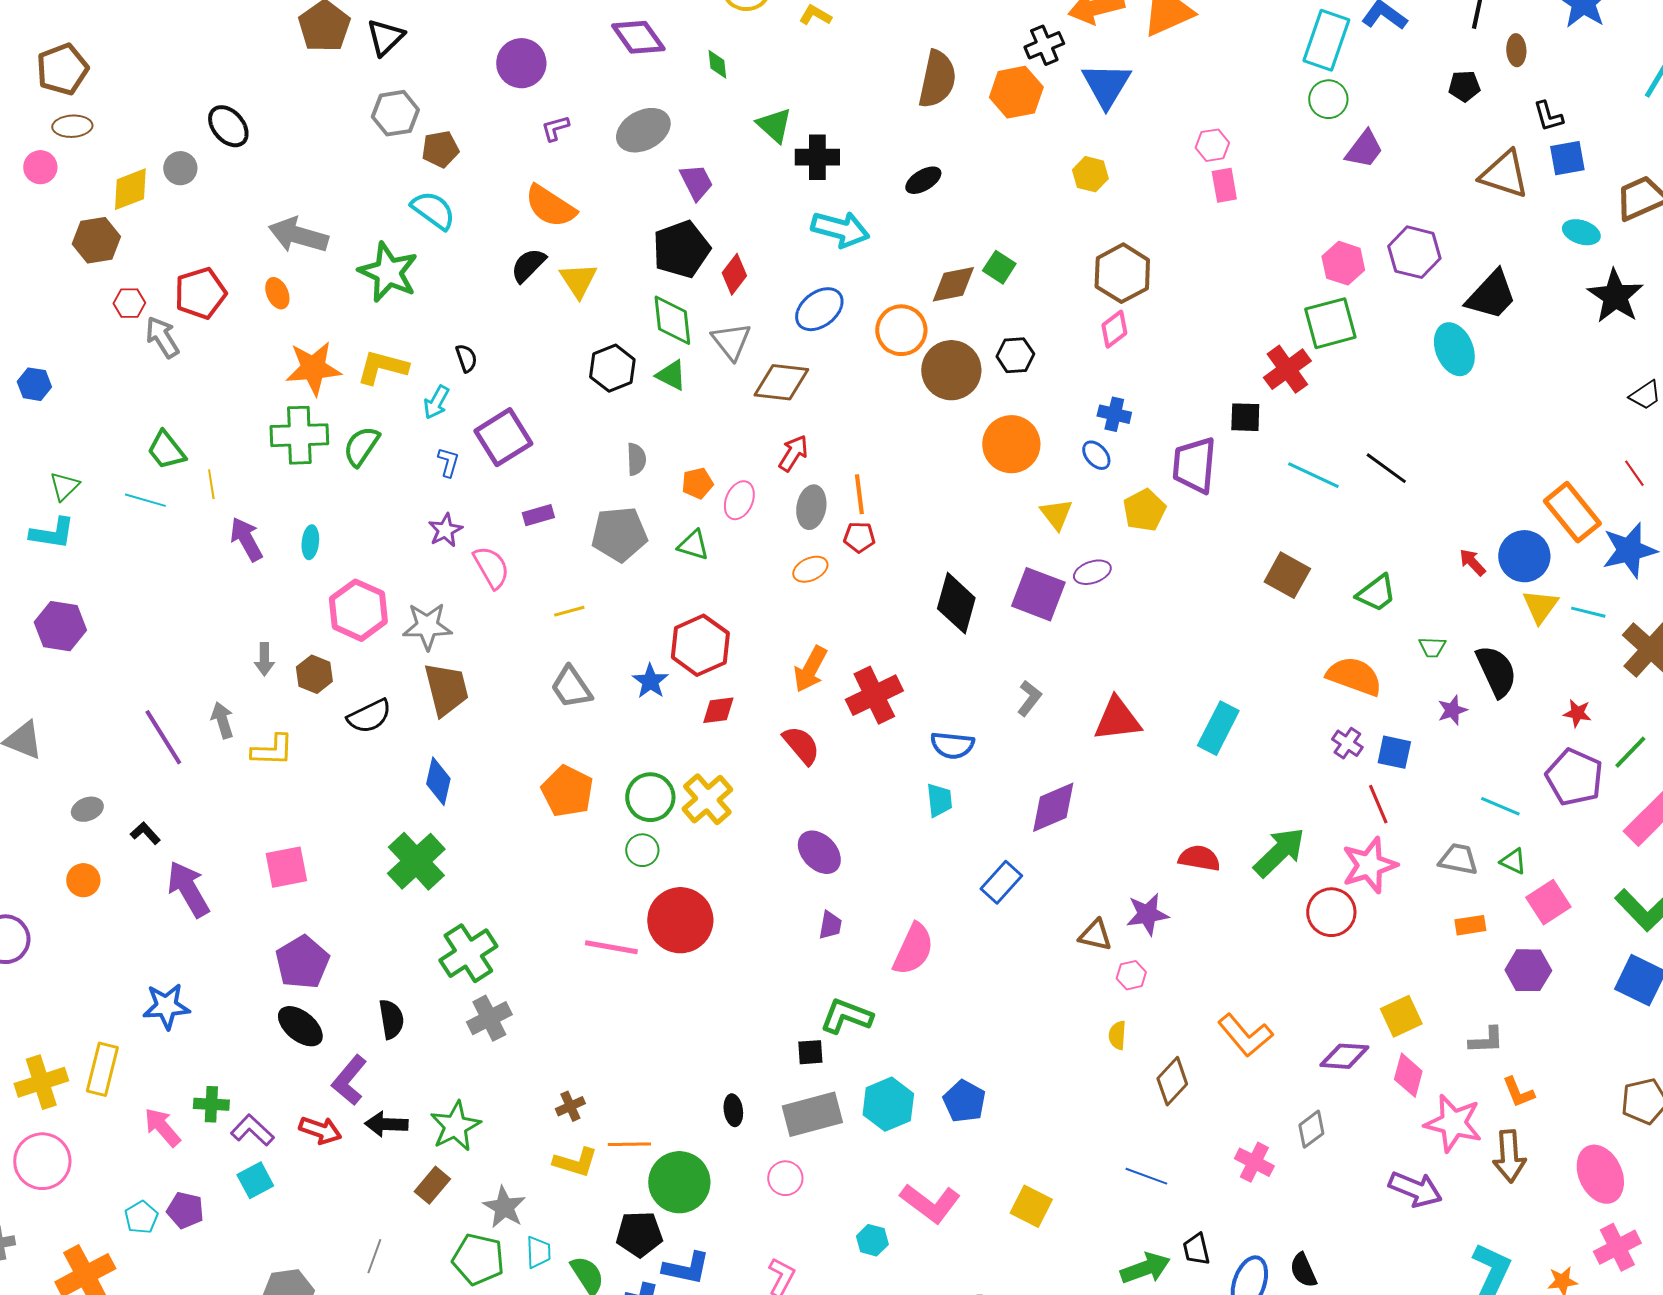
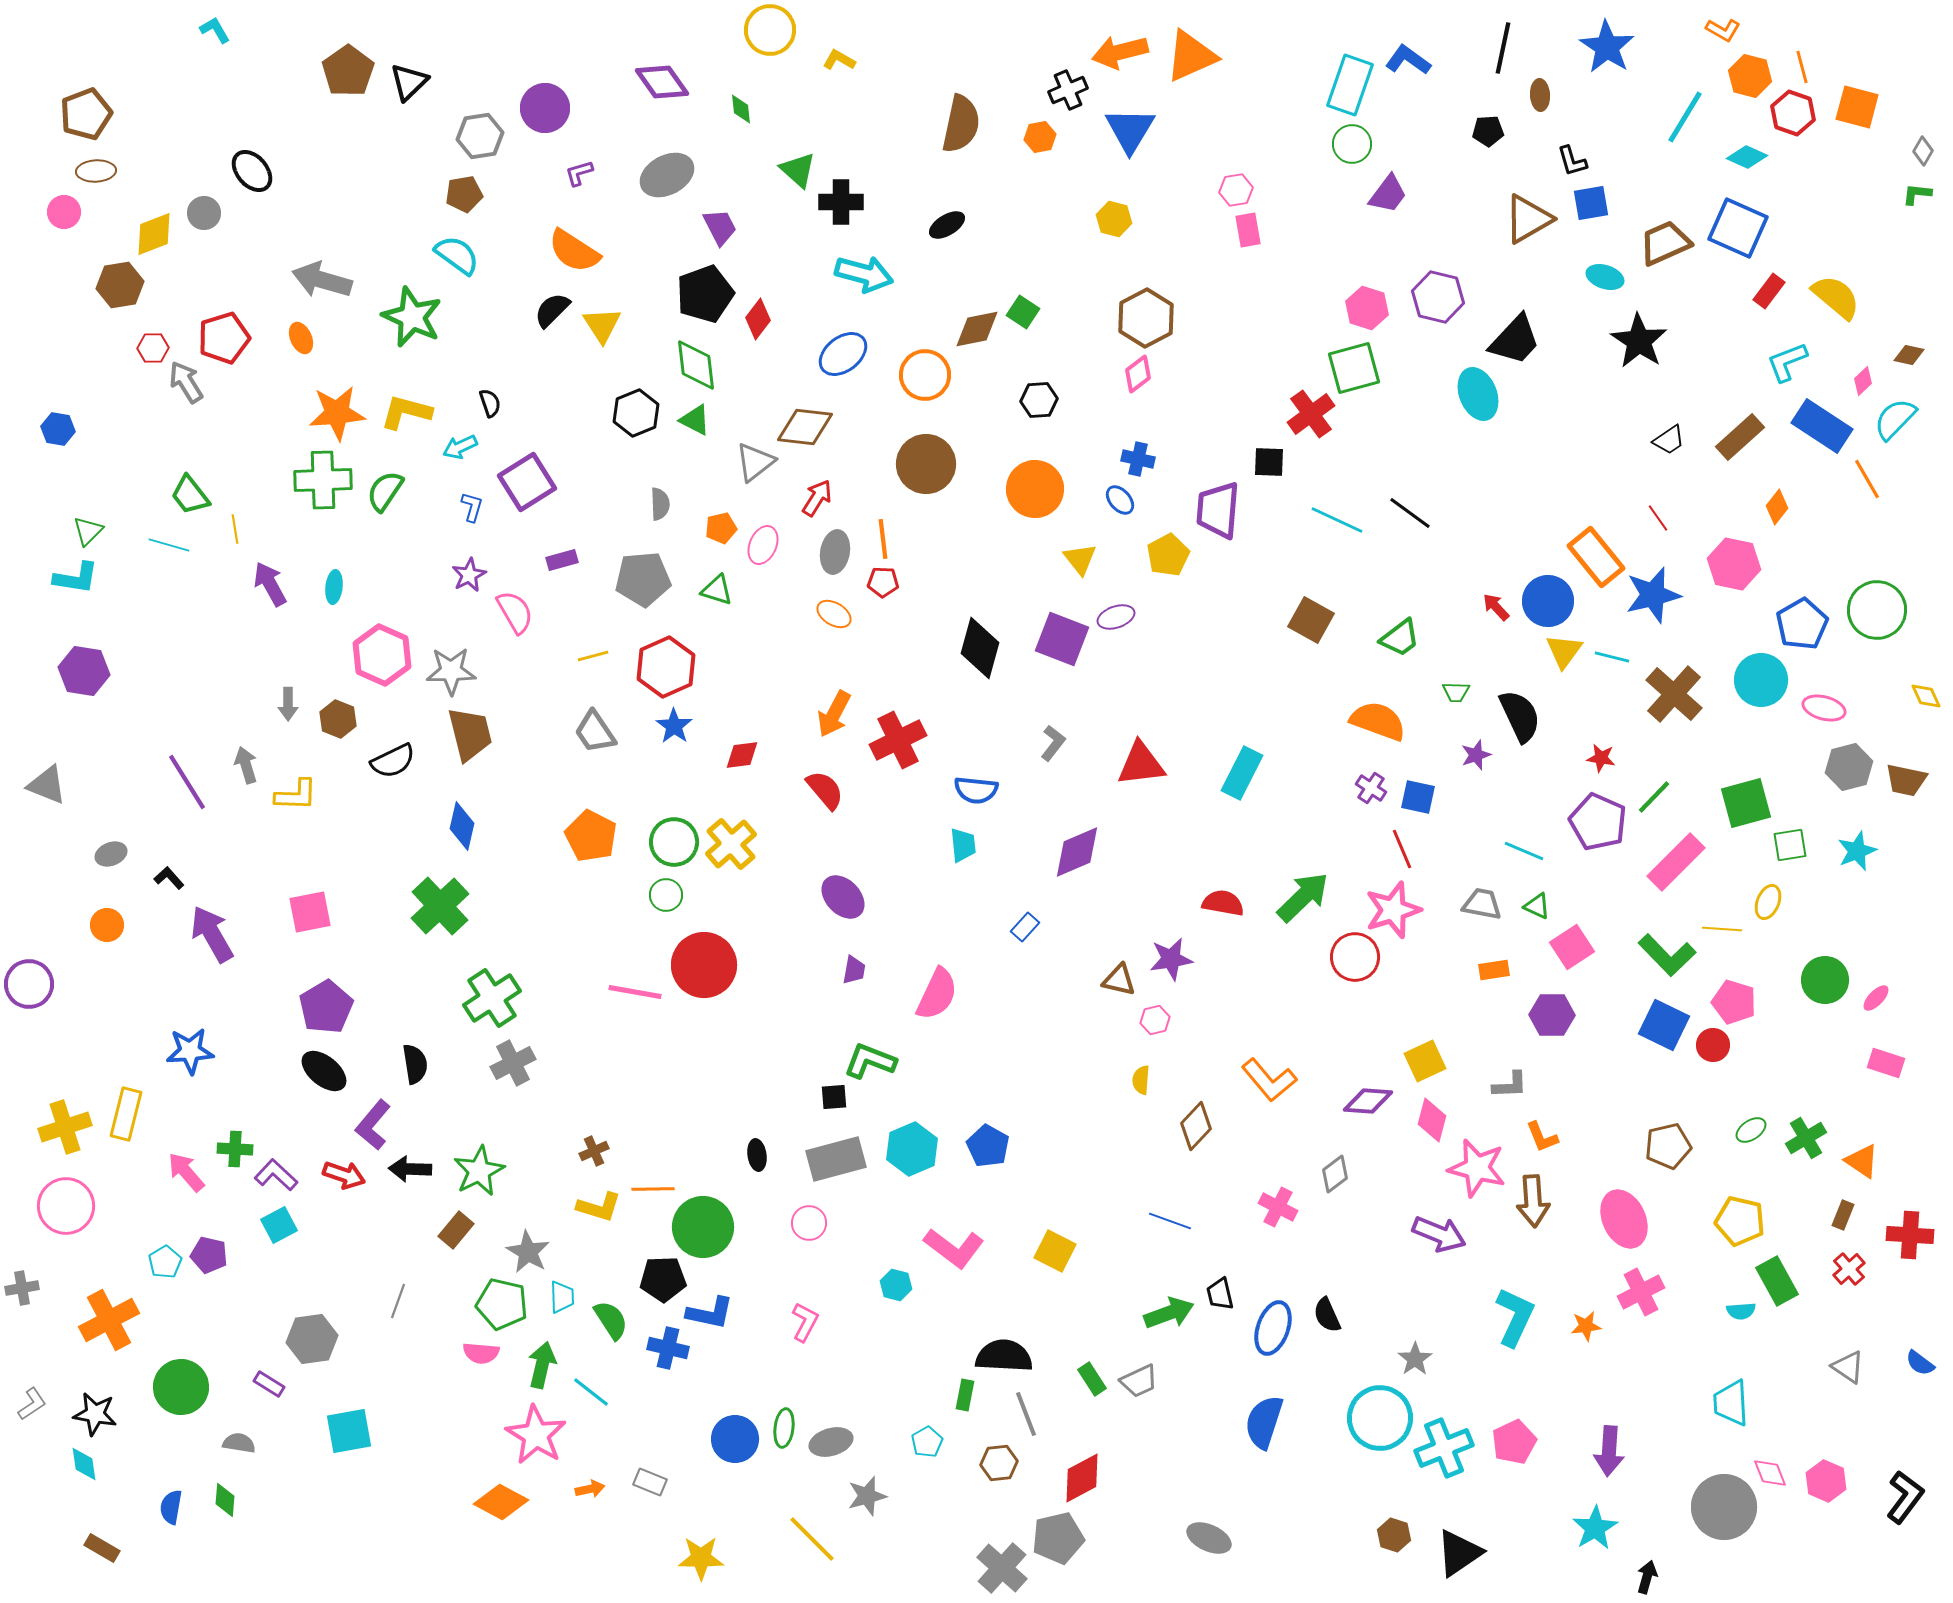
orange hexagon: (1016, 92) -> (1040, 137), size x0.6
gray hexagon: (395, 113) -> (480, 136), moved
brown triangle: (1504, 174) -> (1528, 219), turned -48
gray triangle: (731, 341) -> (755, 462), moved, turned 30
brown circle: (951, 370) -> (926, 464), moved
cyan arrow: (436, 402) -> (460, 447), turned 36
orange ellipse: (810, 569) -> (834, 614), turned 56
red hexagon: (700, 645) -> (666, 667), moved
blue rectangle: (1001, 882) -> (1025, 927), size x0.7

